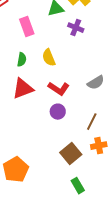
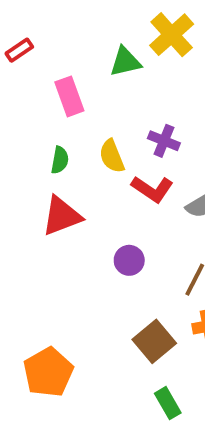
purple cross: (76, 28) -> (164, 141), moved
red L-shape: (59, 89) -> (152, 189), moved

